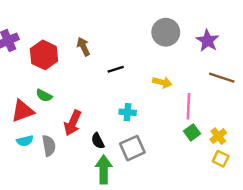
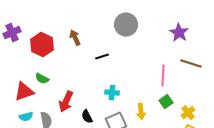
gray circle: (166, 32) -> (126, 25), moved
yellow arrow: (162, 82) -> (141, 112), moved, turned 70
pink line: (188, 106) -> (163, 76), moved
green square: (192, 132) -> (166, 102), moved

